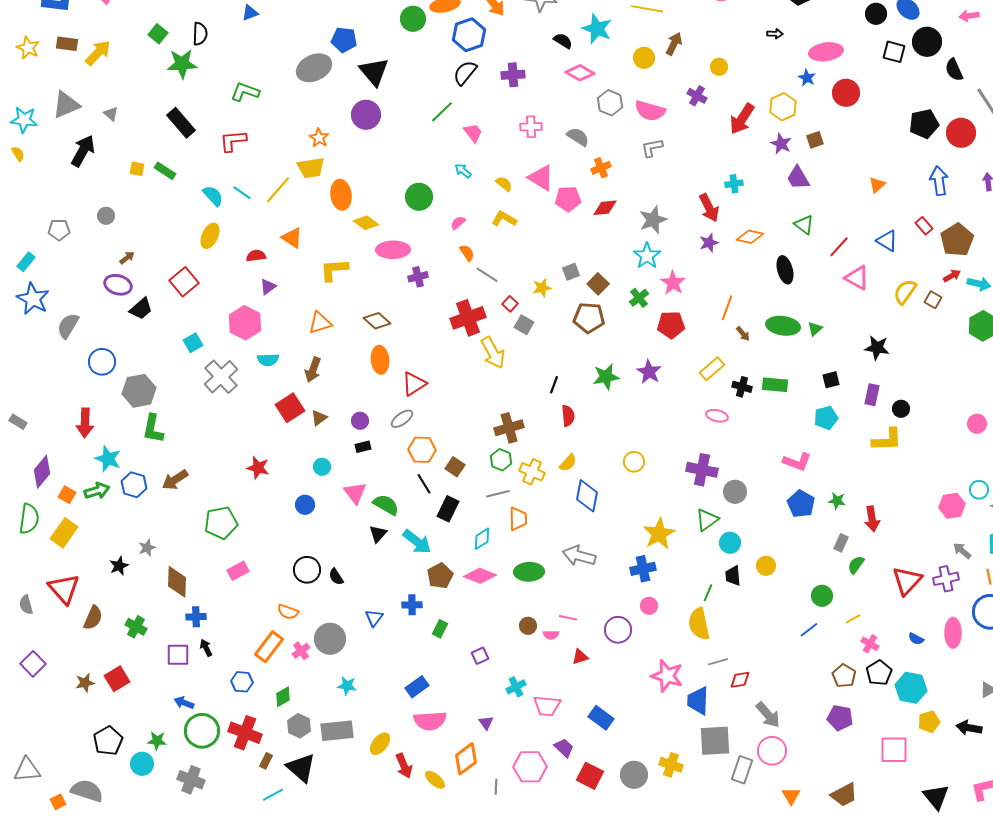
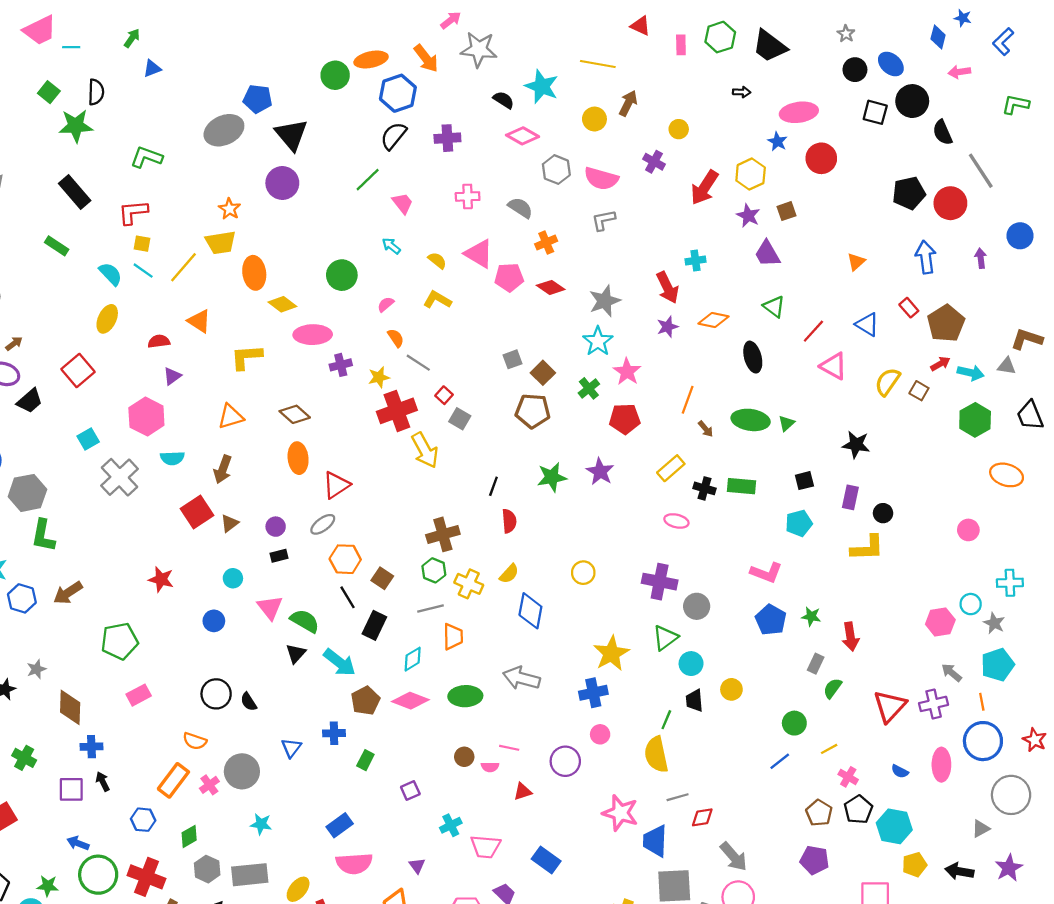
yellow square: (137, 169) -> (142, 244), moved
red diamond: (605, 208) -> (551, 287), turned 40
yellow star: (542, 288) -> (379, 377), moved

